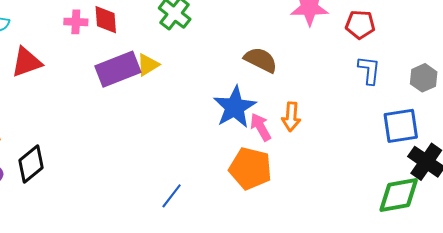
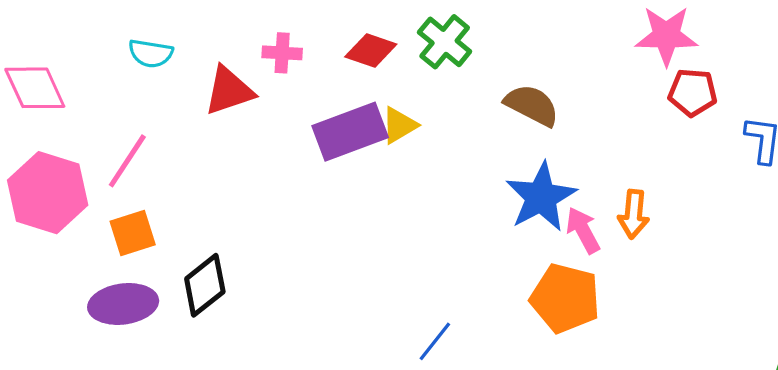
red diamond: (106, 20) -> (371, 50), moved, turned -68
red pentagon: (360, 25) -> (693, 92), moved
brown semicircle: (261, 60) -> (532, 105), moved
red triangle: (27, 62) -> (229, 91), moved

